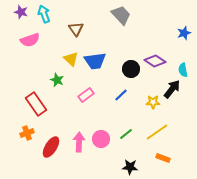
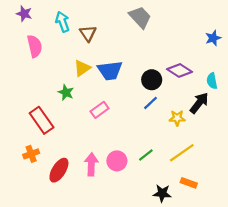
cyan arrow: (44, 14) -> (62, 22), moved
pink semicircle: (30, 40) -> (35, 46), turned -84
yellow triangle: (71, 59) -> (82, 68), turned 42
blue line: (121, 95) -> (151, 103), moved
black star: (130, 167) -> (162, 193), moved

